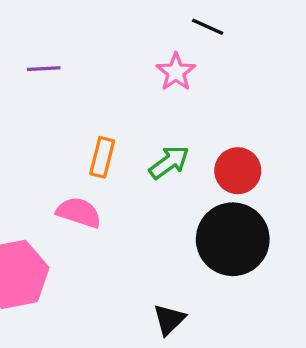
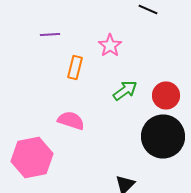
pink star: (176, 72) -> (110, 45), moved
orange rectangle: (102, 157) -> (75, 67), moved

